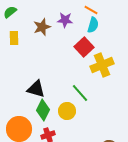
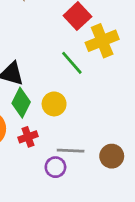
green line: (80, 93) -> (72, 63), moved

